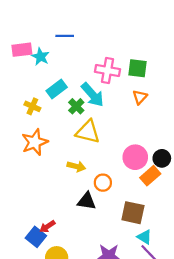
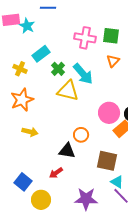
cyan arrow: (92, 95) -> (83, 74), moved
yellow arrow: (76, 166) -> (30, 132), moved
red arrow: (47, 227) -> (56, 173), moved

